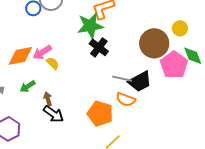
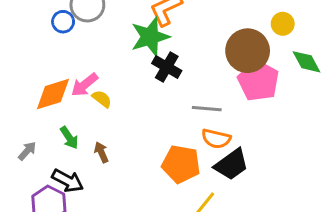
pink pentagon: (174, 65) -> (258, 81), moved
black trapezoid: (140, 82) -> (232, 164), moved
green arrow: (28, 86) -> (69, 138), turned -84
black arrow: (53, 114) -> (68, 181), moved

